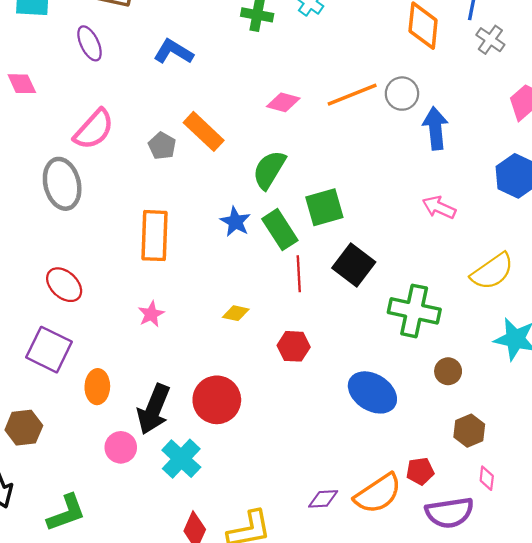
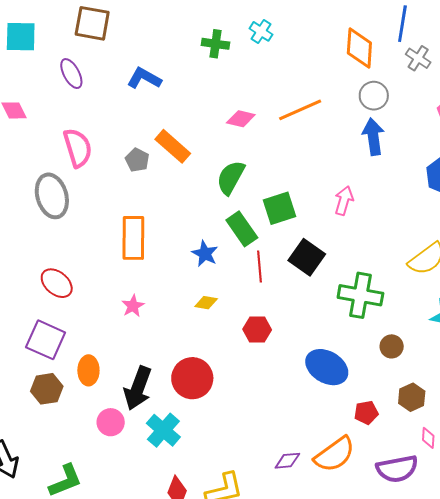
gray circle: (402, 94) -> (374, 96), moved
pink semicircle: (94, 129) -> (78, 148), turned -57
pink arrow: (439, 207) -> (344, 201), moved, turned 84
blue star: (235, 222) -> (205, 254), moved
brown hexagon: (24, 428) -> (47, 389), moved
red pentagon: (420, 471) -> (366, 413), moved

